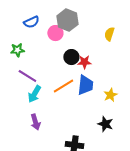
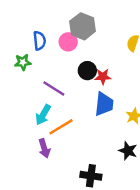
blue semicircle: (31, 22) -> (39, 41), moved, turned -70
purple line: (27, 76) -> (54, 88), moved
orange line: (63, 86) -> (61, 127), moved

